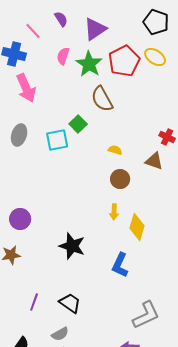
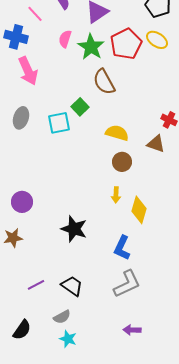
yellow semicircle: (115, 150) -> (117, 133), size x1.6
purple line: (34, 302) -> (36, 285), turned 42
gray L-shape: (146, 315) -> (127, 284), moved

